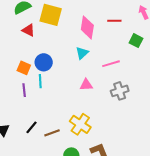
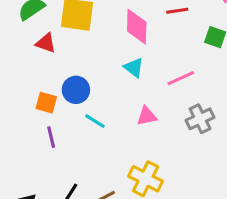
cyan triangle: (82, 53) -> (134, 67), turned -32
cyan line: (40, 81) -> (95, 121), moved, turned -48

